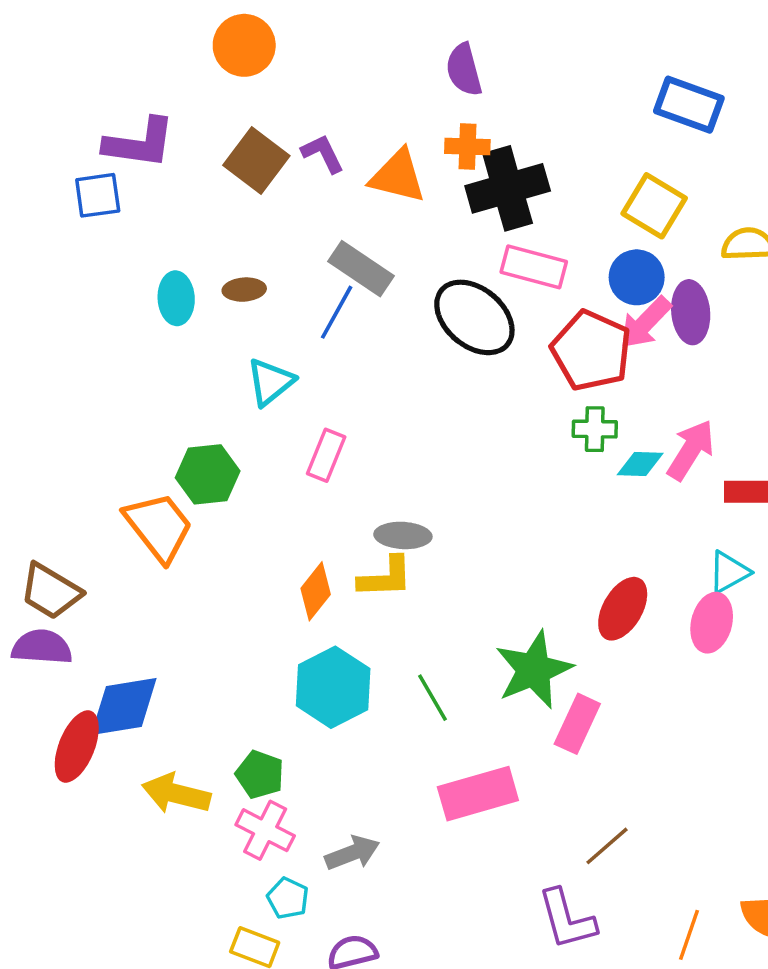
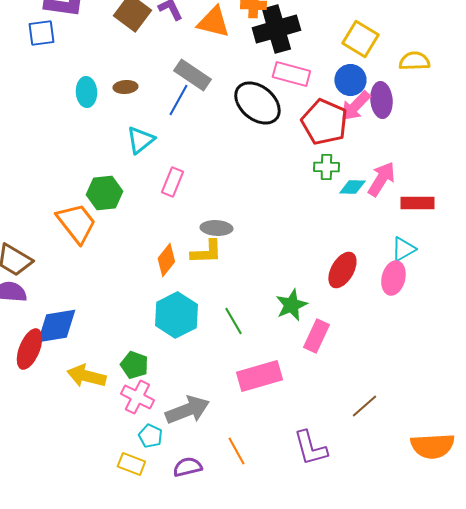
green star: (534, 670) -> (291, 305), size x0.7
brown line: (607, 846) -> (364, 406), moved
gray arrow: (352, 853) -> (187, 410), size x1.4
orange line: (689, 935) -> (236, 451), moved, turned -48

